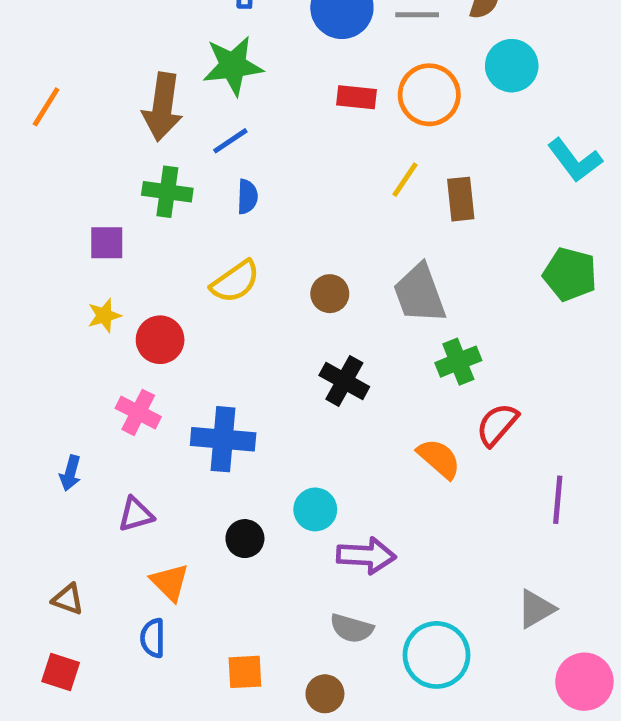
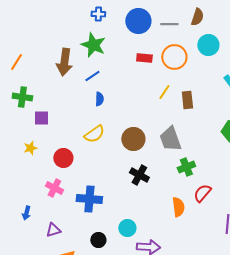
green star: (233, 66) -> (93, 45), turned 30
green cross: (167, 192) -> (22, 97), moved
brown circle: (330, 294) -> (133, 139), size x1.5
yellow star: (104, 315) -> (30, 148), moved
orange semicircle: (439, 459) -> (178, 207), turned 42

